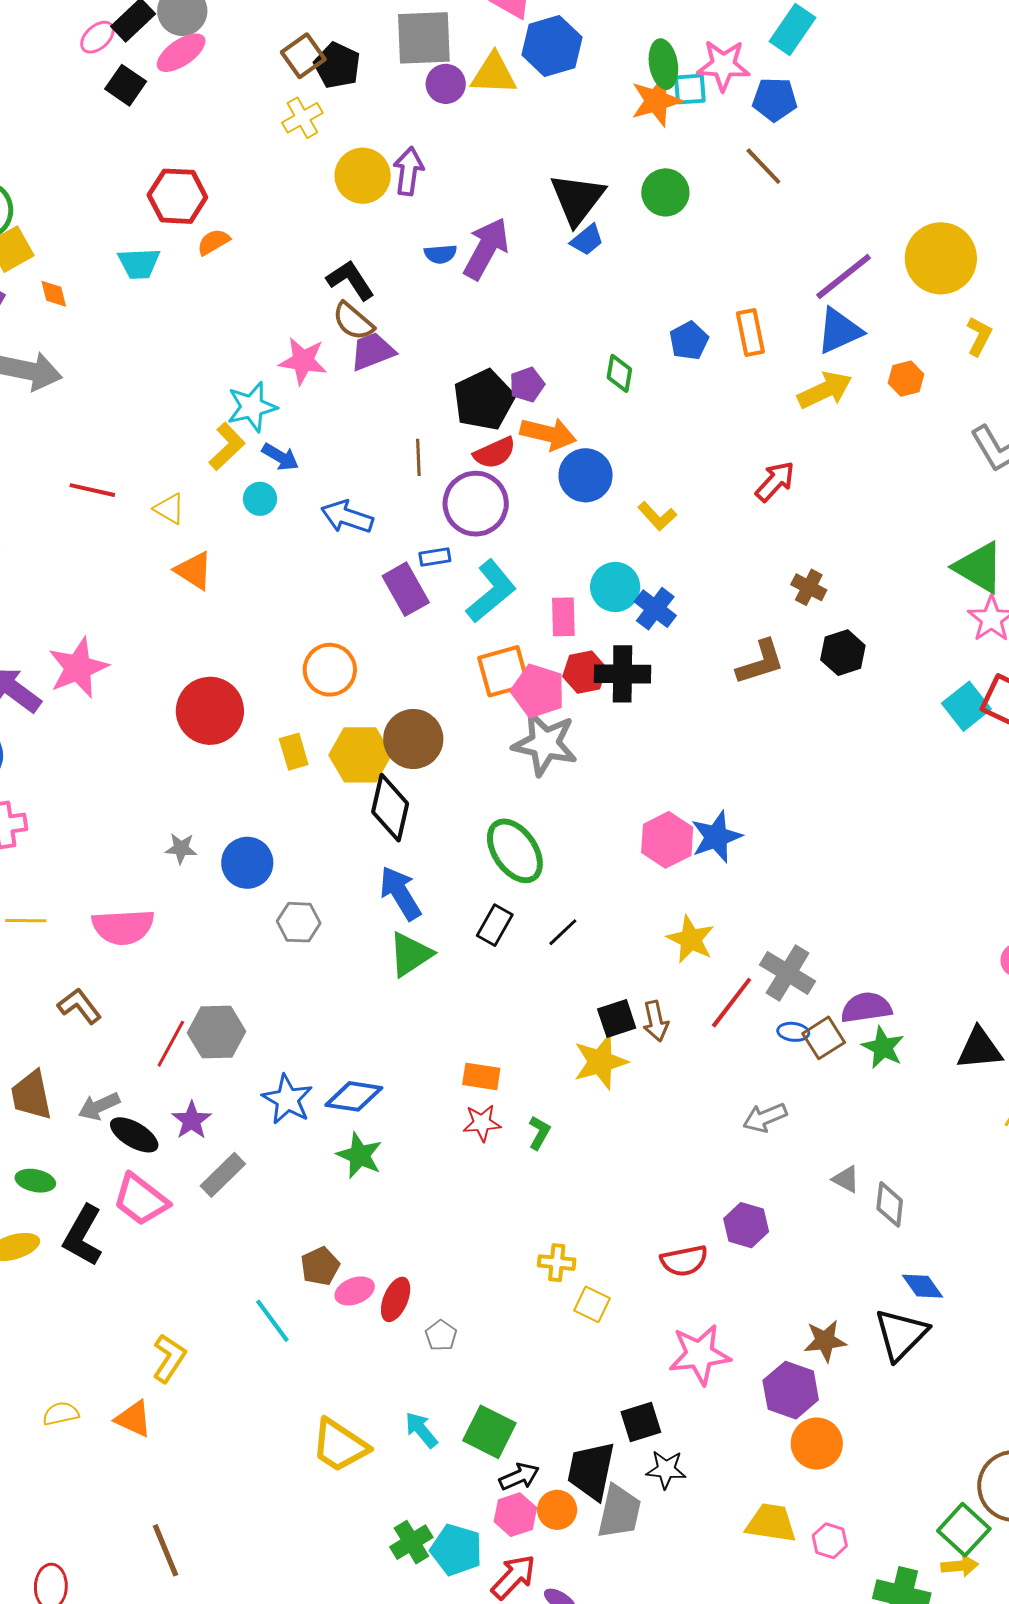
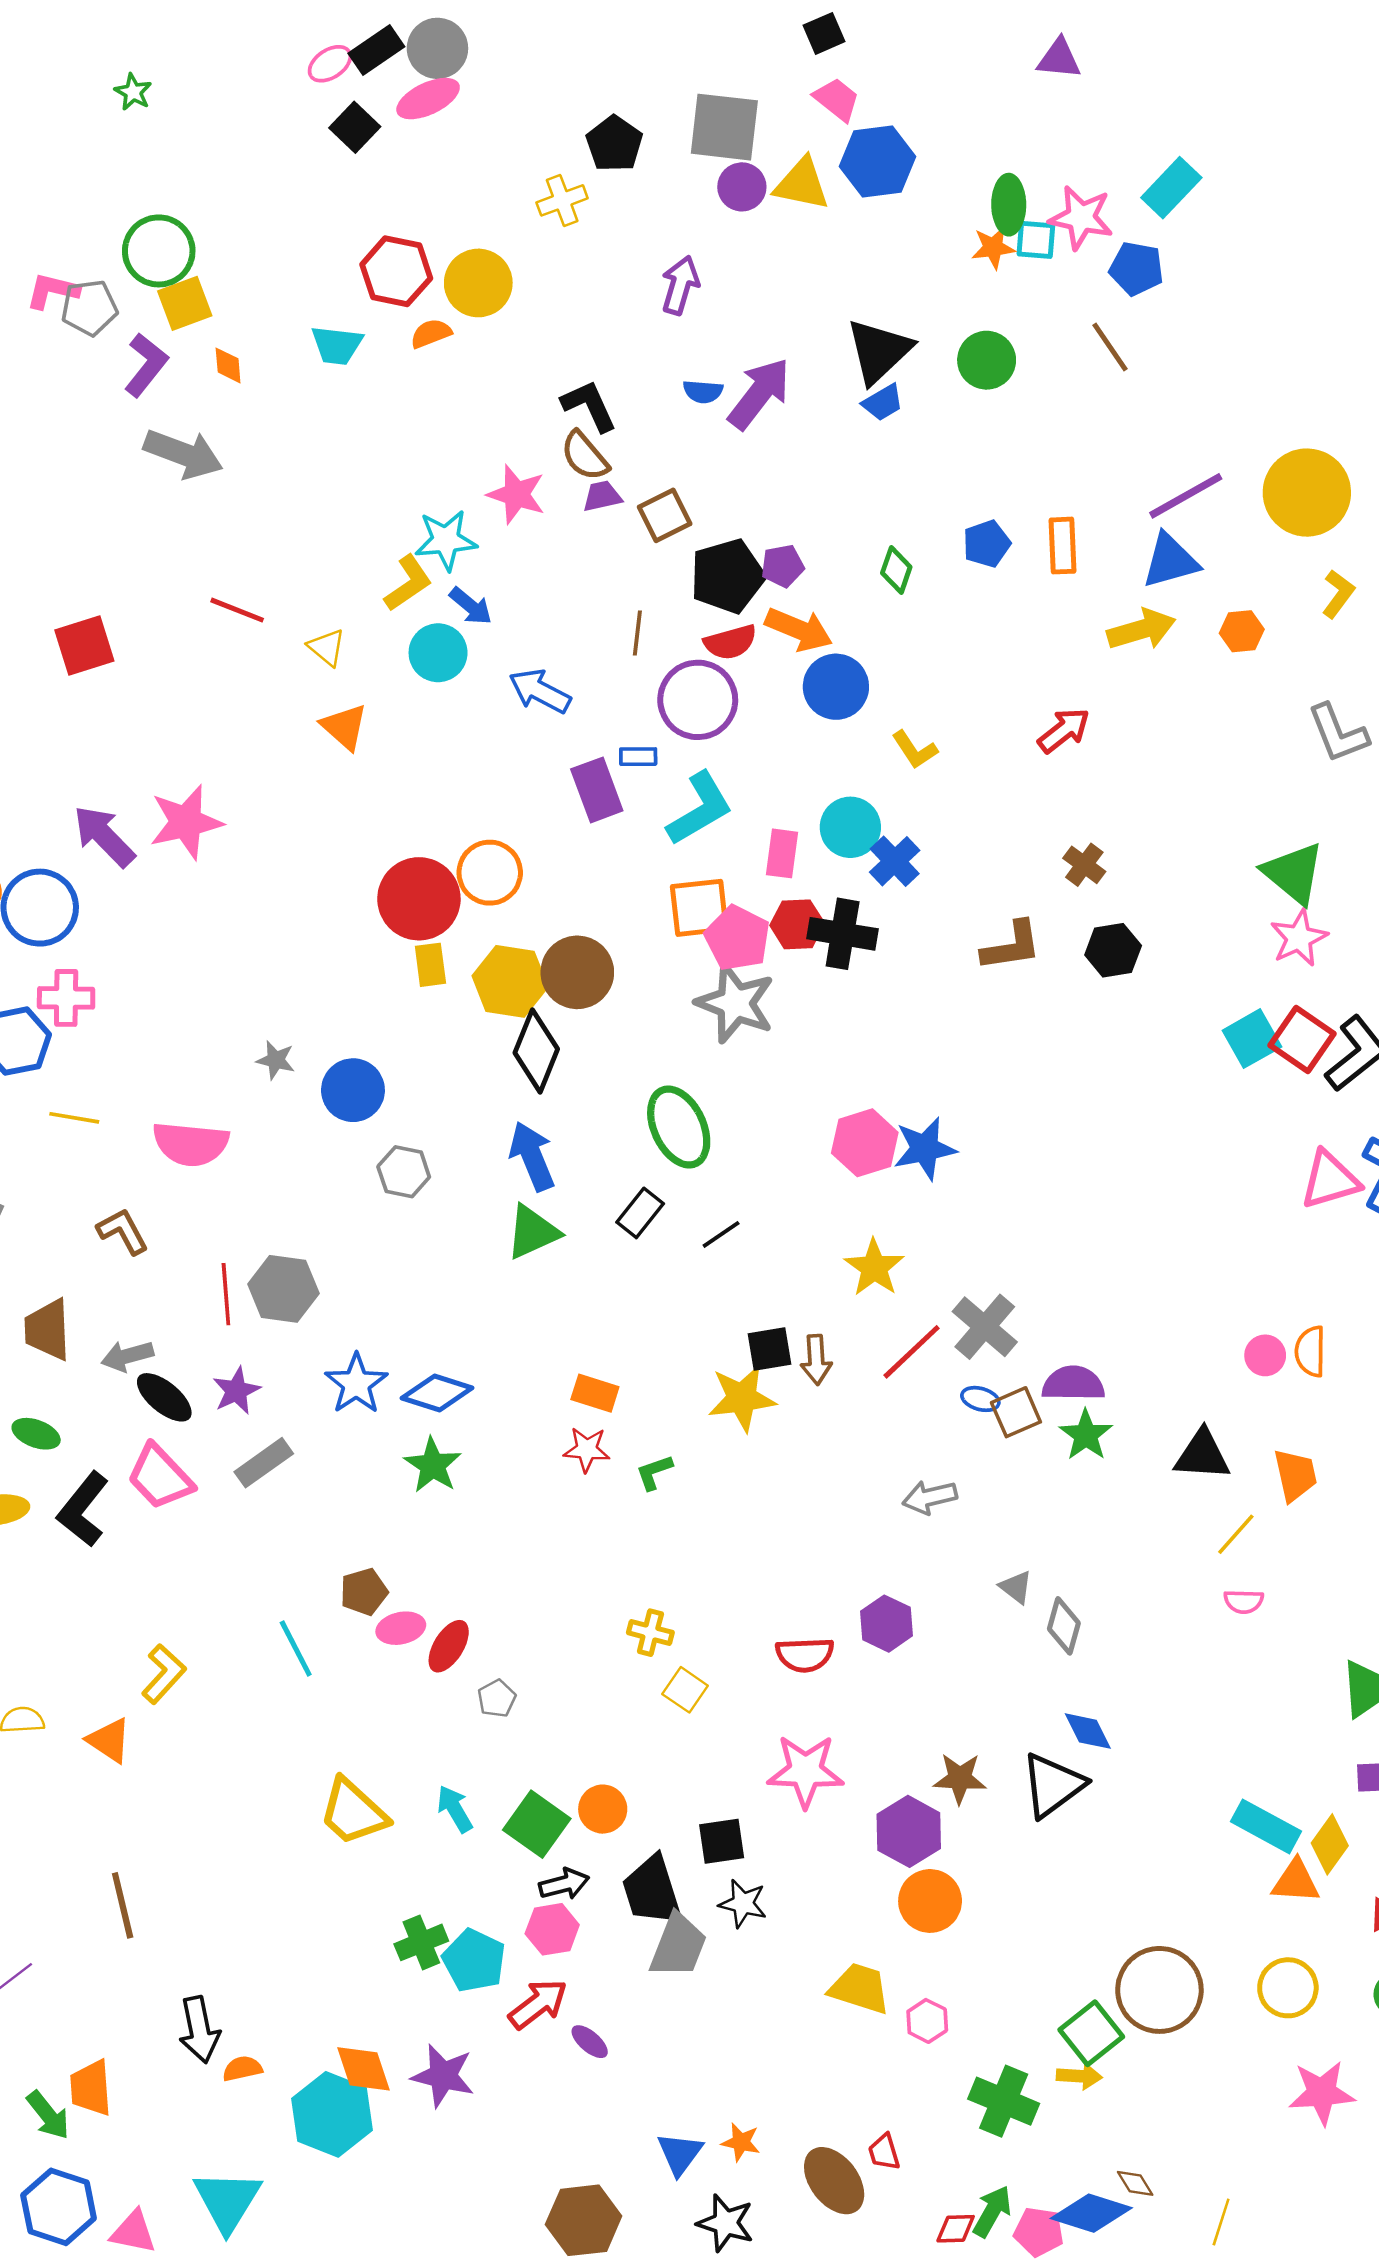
brown square: (303, 56) -> (665, 515), moved
orange star: (656, 101) -> (993, 248), size x0.7
yellow circle: (363, 176) -> (478, 283), moved
purple trapezoid: (372, 351) -> (602, 496), size x0.7
cyan circle: (260, 499) -> (438, 653), size x1.4
red circle: (210, 711) -> (419, 899), moved
red line: (171, 1044) -> (226, 1294), turned -42
green L-shape: (539, 1133) -> (654, 1472), turned -148
black trapezoid: (591, 1471) -> (652, 1891), turned -38
orange circle: (557, 1510) -> (603, 1809), moved

